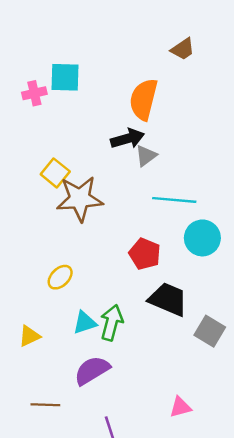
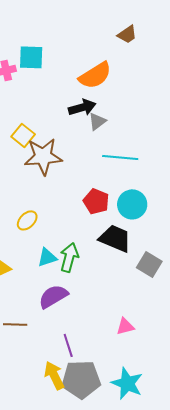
orange semicircle: (144, 99) -> (95, 75), turned -136
cyan circle: (202, 238) -> (132, 204), moved

